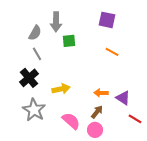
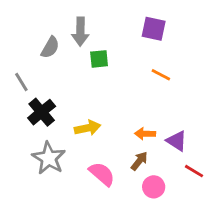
gray line: (37, 54) -> (21, 82), moved
pink circle: (95, 130) -> (154, 187), moved

